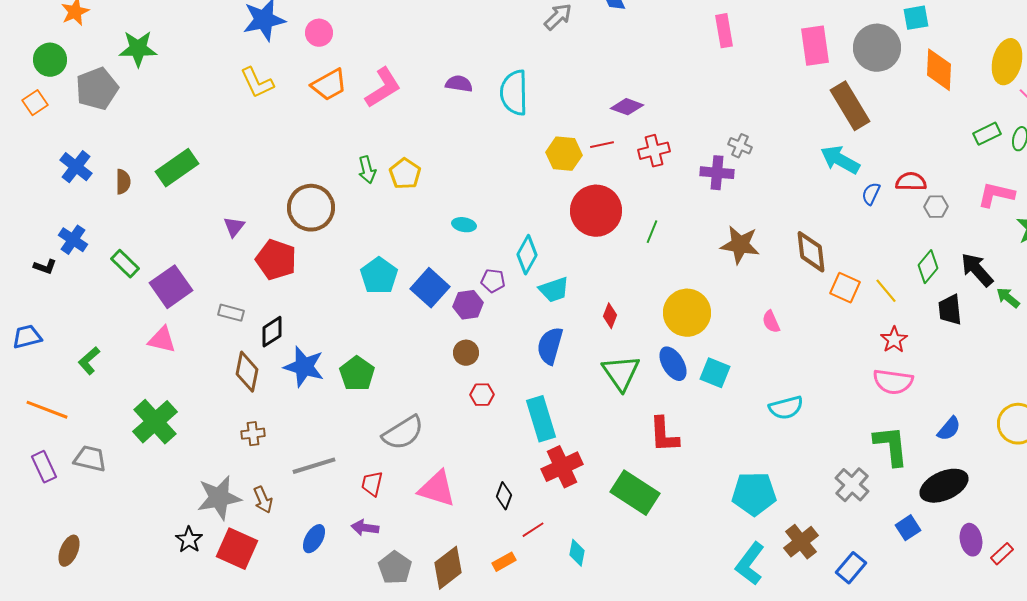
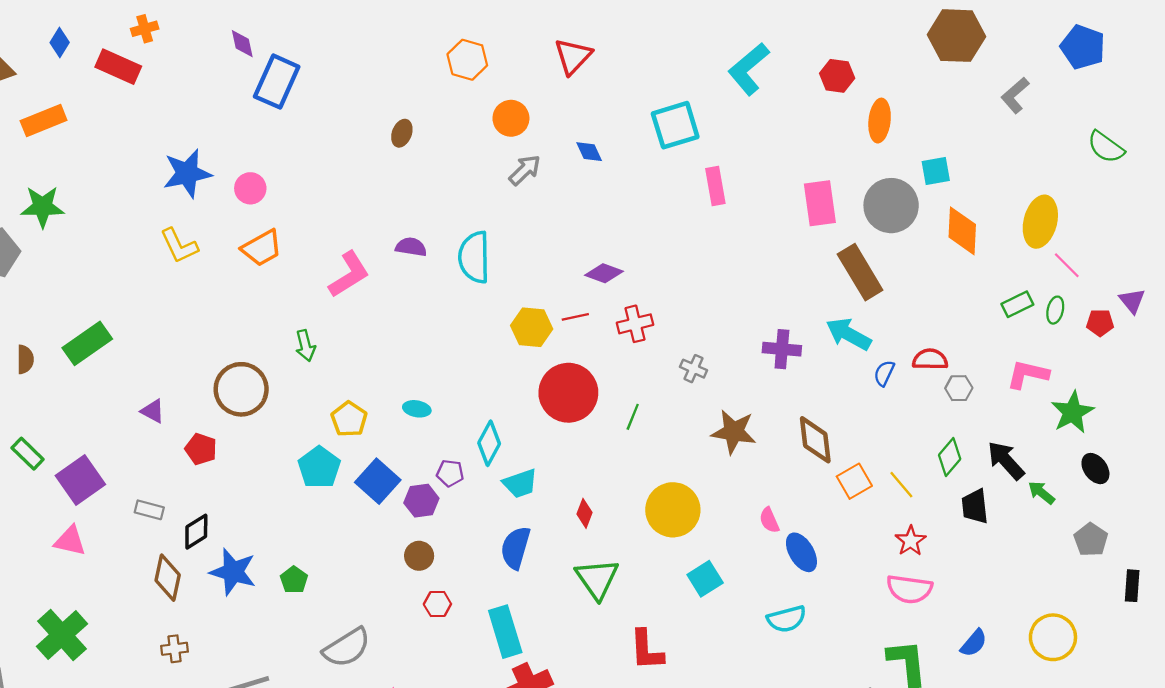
pink L-shape: (383, 88) -> (349, 274), moved
gray cross: (740, 146) -> (694, 369), moved
purple cross: (717, 173) -> (782, 349), moved
yellow pentagon: (405, 174) -> (349, 419), moved
purple triangle: (234, 227) -> (153, 411), turned -40
red pentagon: (276, 260) -> (201, 449), size x0.7
orange square: (845, 288) -> (854, 481), turned 36
blue ellipse: (673, 364) -> (801, 552), moved
cyan square: (715, 373) -> (705, 579), turned 36
green pentagon: (357, 374) -> (294, 580), size x0.7

